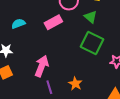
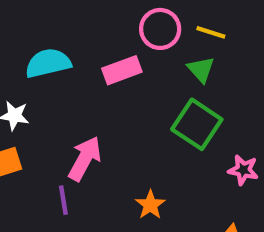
cyan semicircle: (18, 24) -> (48, 63), size x1.5
purple line: (49, 87) -> (63, 200), moved

